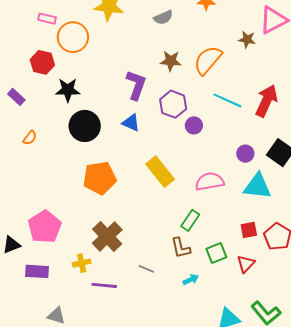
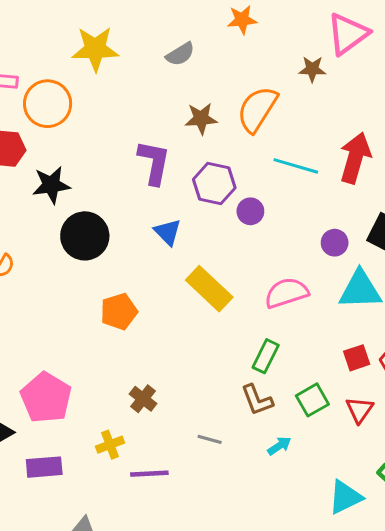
blue triangle: (131, 123) -> (168, 232), moved, turned 30
orange pentagon: (100, 178) -> (119, 312), size x0.7
brown cross: (107, 237) -> (143, 399), size x0.6

